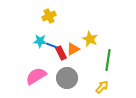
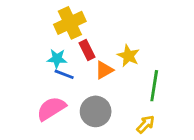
yellow cross: (49, 16) -> (70, 23), size x1.5
blue line: (53, 46) -> (64, 74), moved
red rectangle: (61, 53) -> (87, 50), moved

